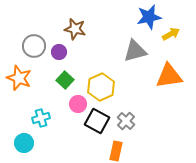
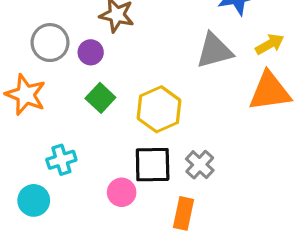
yellow arrow: (171, 34) -> (270, 44), moved
pink circle: (78, 104) -> (122, 192), moved
black square: (97, 121) -> (153, 165), turned -30

